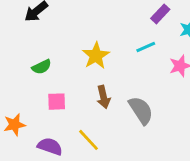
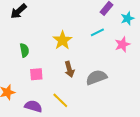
green semicircle: (42, 67) -> (24, 50), turned -72
gray semicircle: (141, 110) -> (96, 77), turned -75

